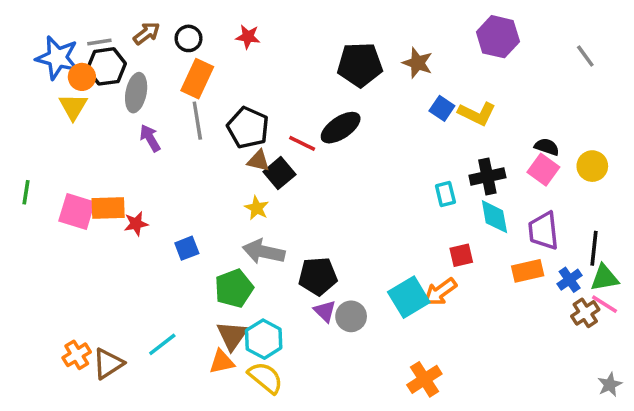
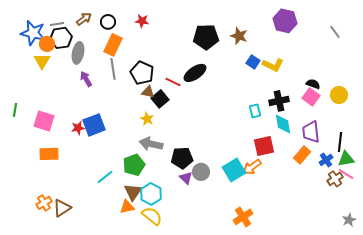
orange rectangle: (108, 208) -> (49, 154), moved
blue square: (187, 248) -> (94, 125), moved, size x1.6
red square: (461, 255) -> (264, 146), size x1.5
orange rectangle: (528, 271) -> (302, 155), turned -36
gray circle: (351, 316) -> (201, 172), moved
cyan line: (162, 344) -> (105, 177), moved

